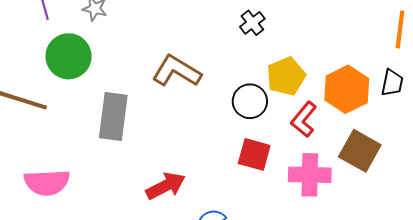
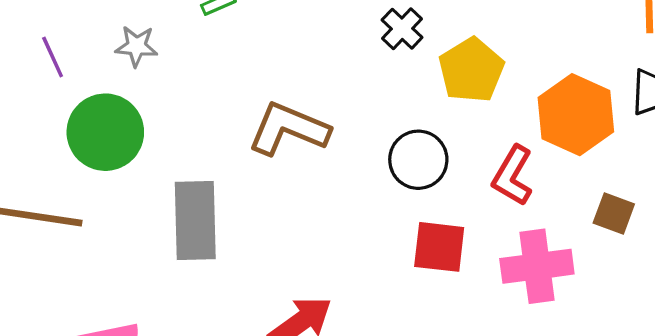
yellow pentagon: (286, 76) -> (471, 70), moved
brown square: (360, 151) -> (614, 214), size x0.6

